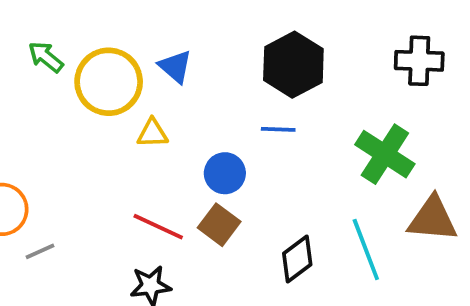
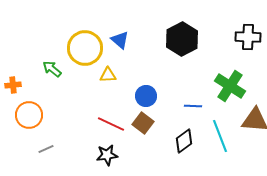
green arrow: (46, 57) -> (52, 69), moved
blue line: (278, 129) -> (193, 106), moved
gray line: (40, 251) -> (46, 149), moved

